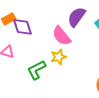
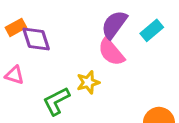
pink semicircle: (62, 36) -> (111, 52), moved

